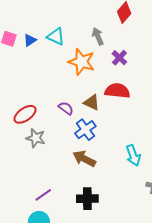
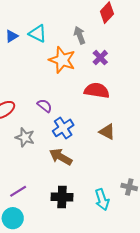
brown triangle: (92, 102) -> (107, 132), moved
gray star: (36, 138) -> (25, 137), moved
cyan arrow: (133, 155) -> (102, 200), moved

